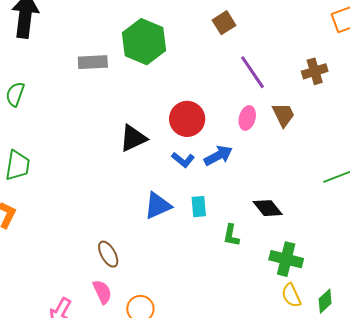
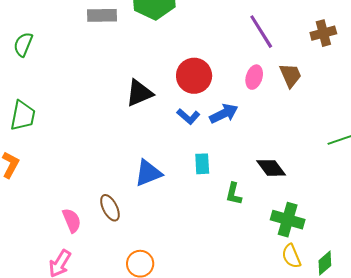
blue triangle: (158, 206) -> (148, 173), moved
pink semicircle: (102, 292) -> (72, 220), moved

